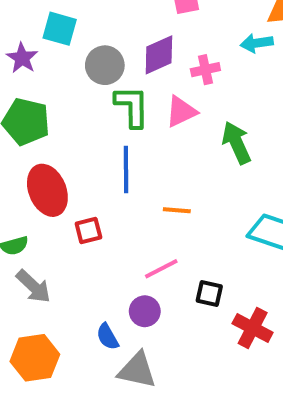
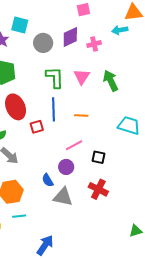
green L-shape: (132, 107) -> (55, 77), moved
pink triangle: (181, 112) -> (82, 77), moved, turned -30
blue line: (126, 169) -> (53, 109), moved
red cross: (253, 328) -> (98, 189), moved

